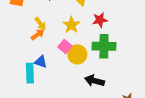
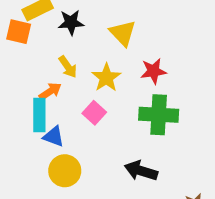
yellow arrow: (40, 24) -> (68, 67), moved
yellow circle: (77, 54) -> (65, 171), moved
cyan rectangle: (30, 73) -> (39, 115), moved

